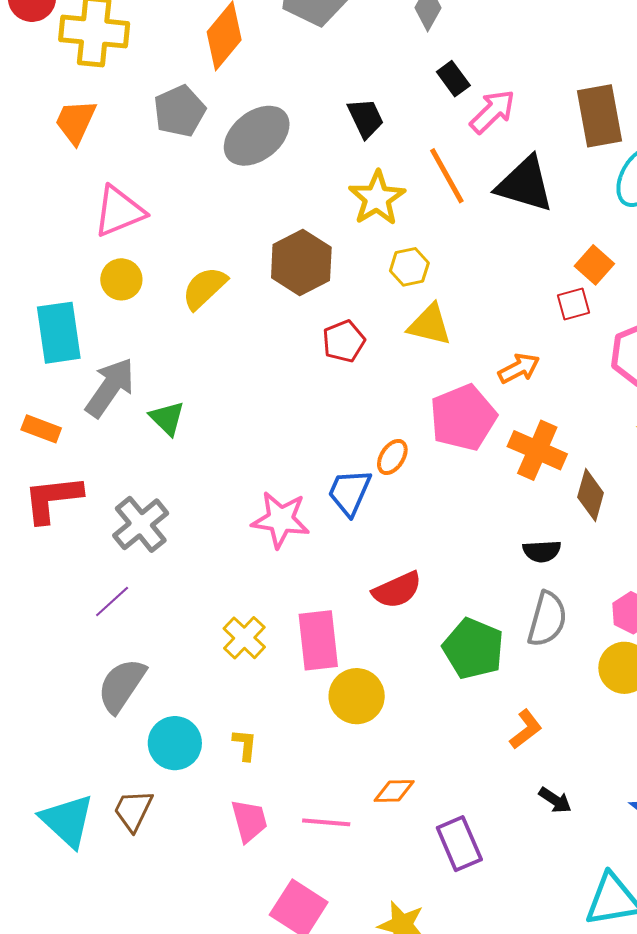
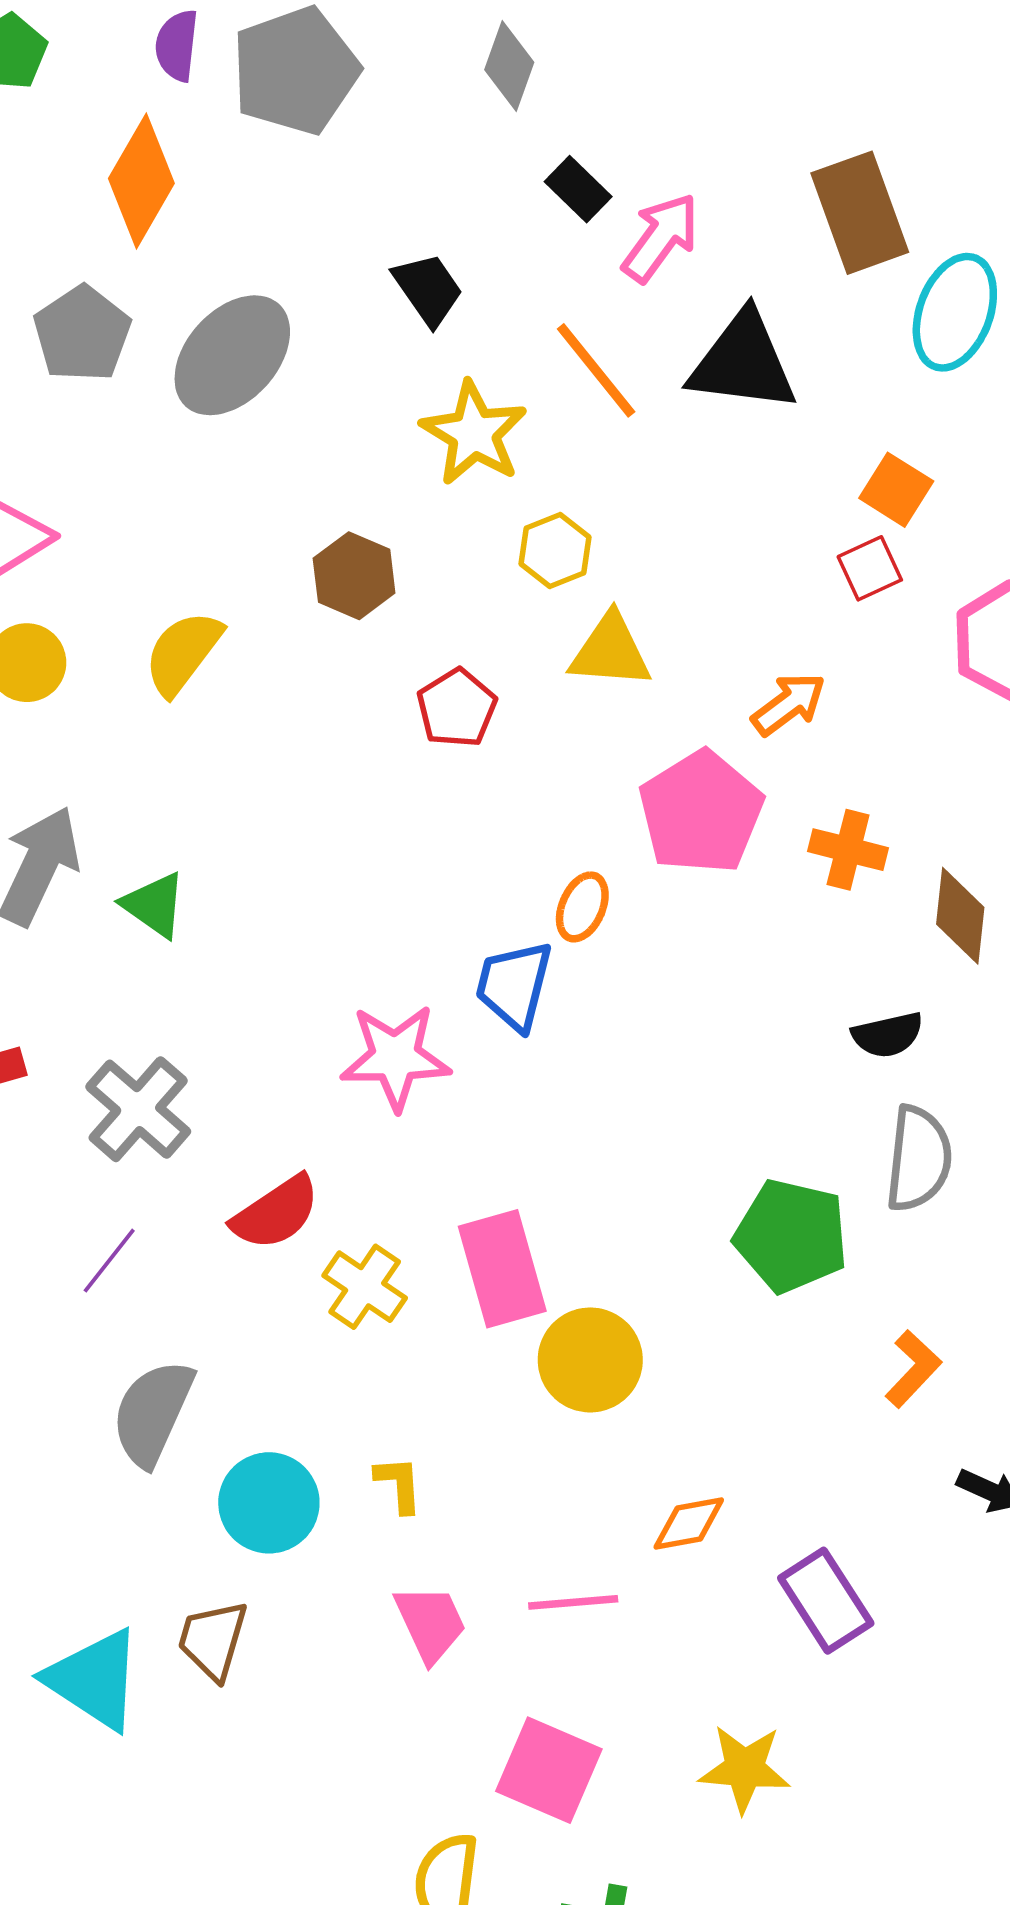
brown hexagon: (301, 262) -> (354, 576), size x0.7
orange cross: (537, 450) -> (848, 850), size x0.7
red semicircle: (397, 590) -> (276, 1213), moved

